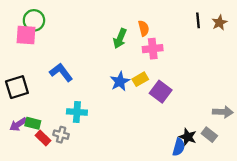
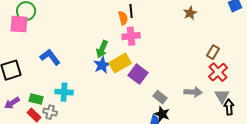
black line: (198, 20) -> (131, 11), moved
green arrow: (120, 38) -> (102, 49), moved
yellow rectangle: (140, 79) -> (120, 63), size x1.5
green rectangle: (33, 123) -> (36, 99), moved
gray rectangle: (209, 135) -> (160, 97), moved

